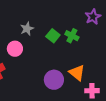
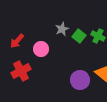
gray star: (27, 29) -> (62, 29), moved

